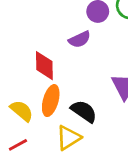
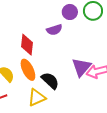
orange ellipse: (51, 101) -> (28, 70), turned -50

